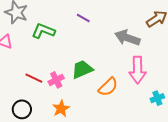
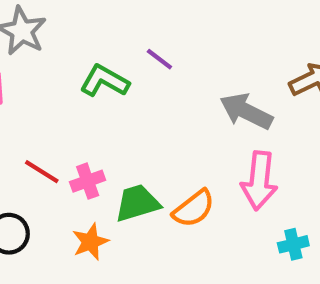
green L-shape: (43, 31) -> (104, 81), moved
green trapezoid: (82, 69) -> (137, 203), moved

